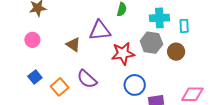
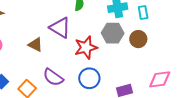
purple triangle: (100, 31) -> (60, 28), turned 45
blue circle: (135, 85) -> (89, 78), moved

